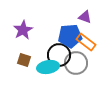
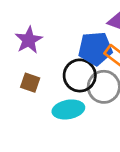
cyan ellipse: (48, 67) -> (68, 109), moved

